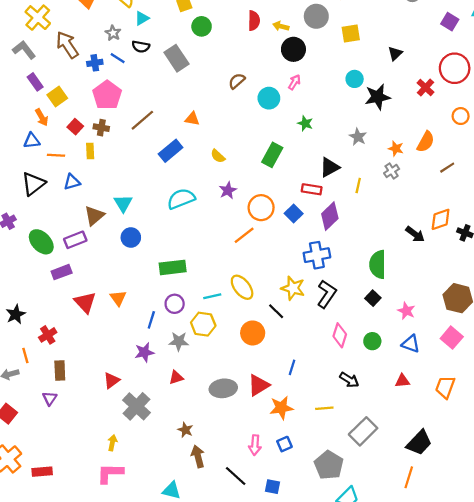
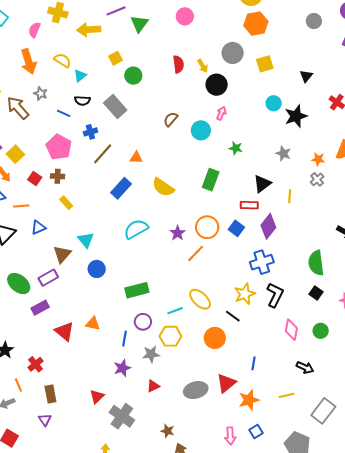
yellow arrow: (281, 26) -> (203, 66), turned -128
gray star: (113, 33) -> (41, 94), moved
blue cross: (95, 63) -> (90, 132), moved
brown line: (142, 120) -> (103, 154), moved
yellow rectangle: (90, 151) -> (66, 203), moved, turned -32
yellow semicircle: (218, 156) -> (163, 187), size x1.6
purple star: (228, 190) -> (178, 233), moved
yellow star: (293, 288) -> (245, 294), turned -30
orange triangle: (118, 298) -> (93, 324), turned -35

